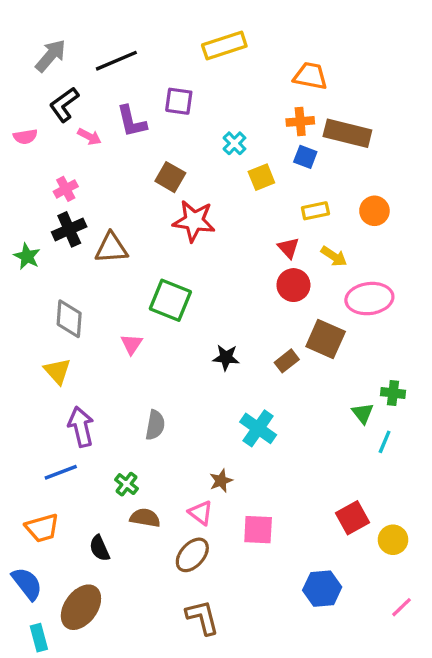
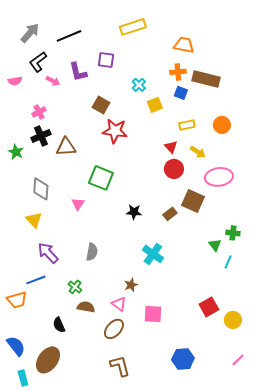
purple arrow: (81, 427) -> (48, 253), turned -30
orange trapezoid: (42, 528) -> (17, 300), moved
blue hexagon: (322, 589) -> (183, 359), moved

